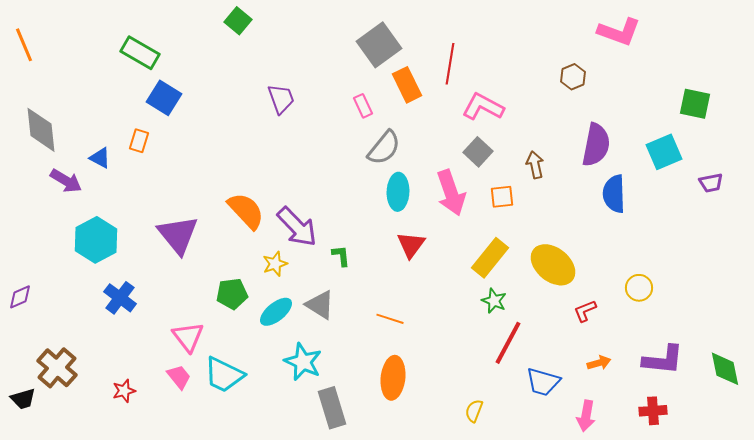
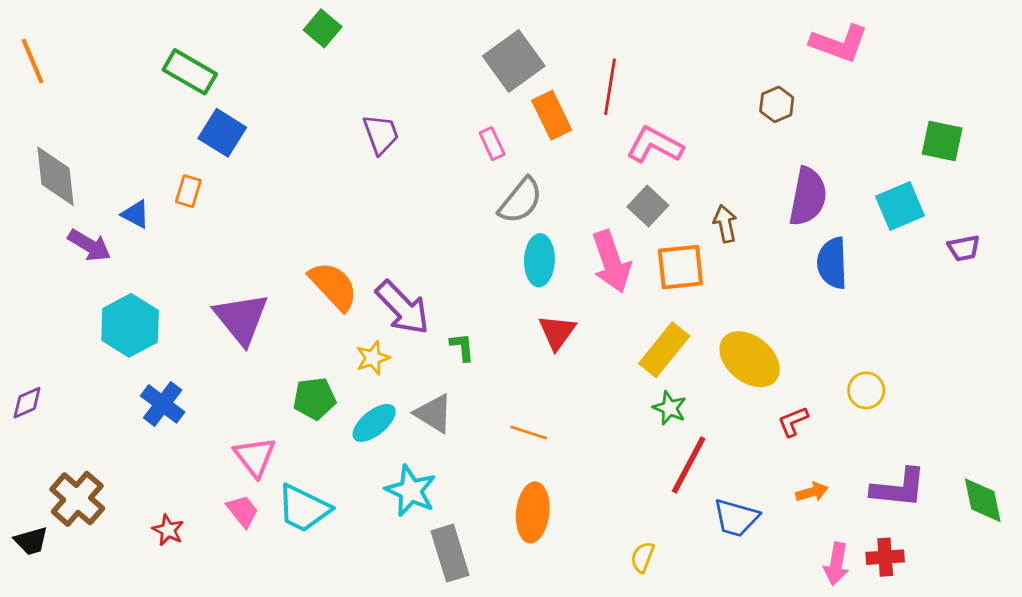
orange square: (502, 197) -> (680, 267), size x1.5
red star: (124, 391) -> (168, 530), turned -30
pink arrow: (586, 416) -> (836, 564), moved

